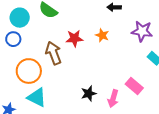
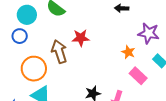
orange star: (102, 35) -> (128, 52), moved
pink rectangle: (134, 86) -> (138, 76), moved

